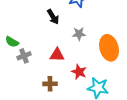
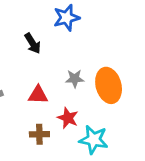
gray star: (79, 34) -> (75, 79), moved
brown cross: (50, 84) -> (39, 134), moved

